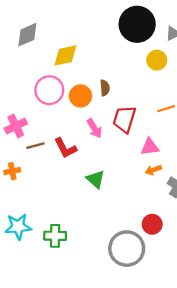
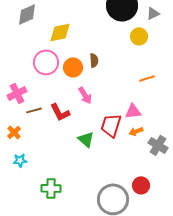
red trapezoid: (124, 119) -> (111, 125), moved
orange cross: (12, 171) -> (14, 132), turned -32
red circle: (152, 224) -> (141, 185), moved
cyan star: (18, 227) -> (20, 160), moved, size x0.6

